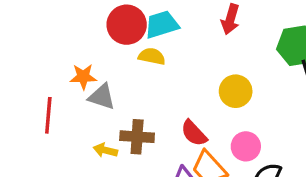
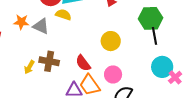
gray triangle: (102, 97) -> (41, 26), moved
yellow arrow: (105, 150) -> (29, 67), turned -80

